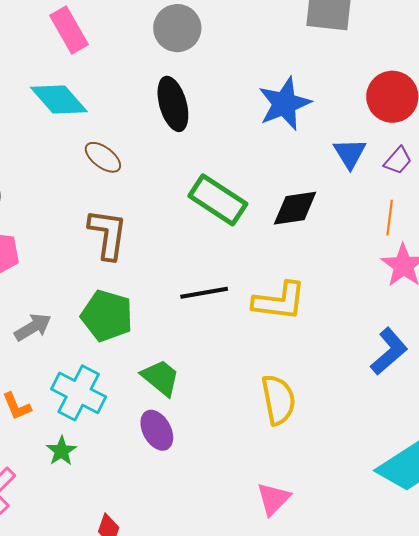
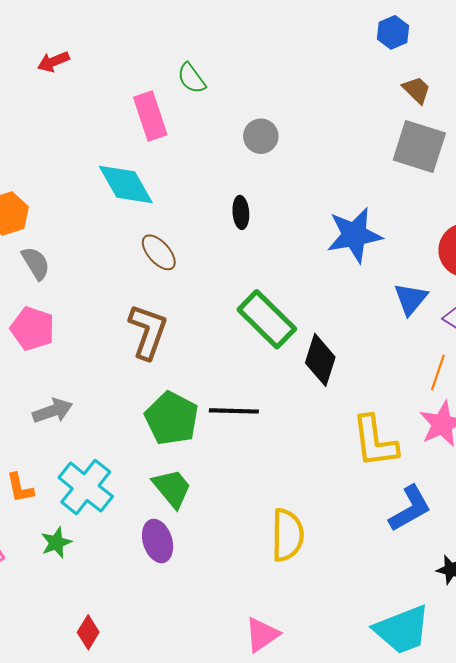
gray circle: (177, 28) -> (261, 136), size x0.7
black ellipse: (173, 104) -> (241, 212), size x0.6
black diamond: (295, 208) -> (320, 360), moved, turned -75
yellow L-shape: (279, 301) -> (375, 441), moved, turned 64
green pentagon: (107, 316) -> (172, 418), moved

